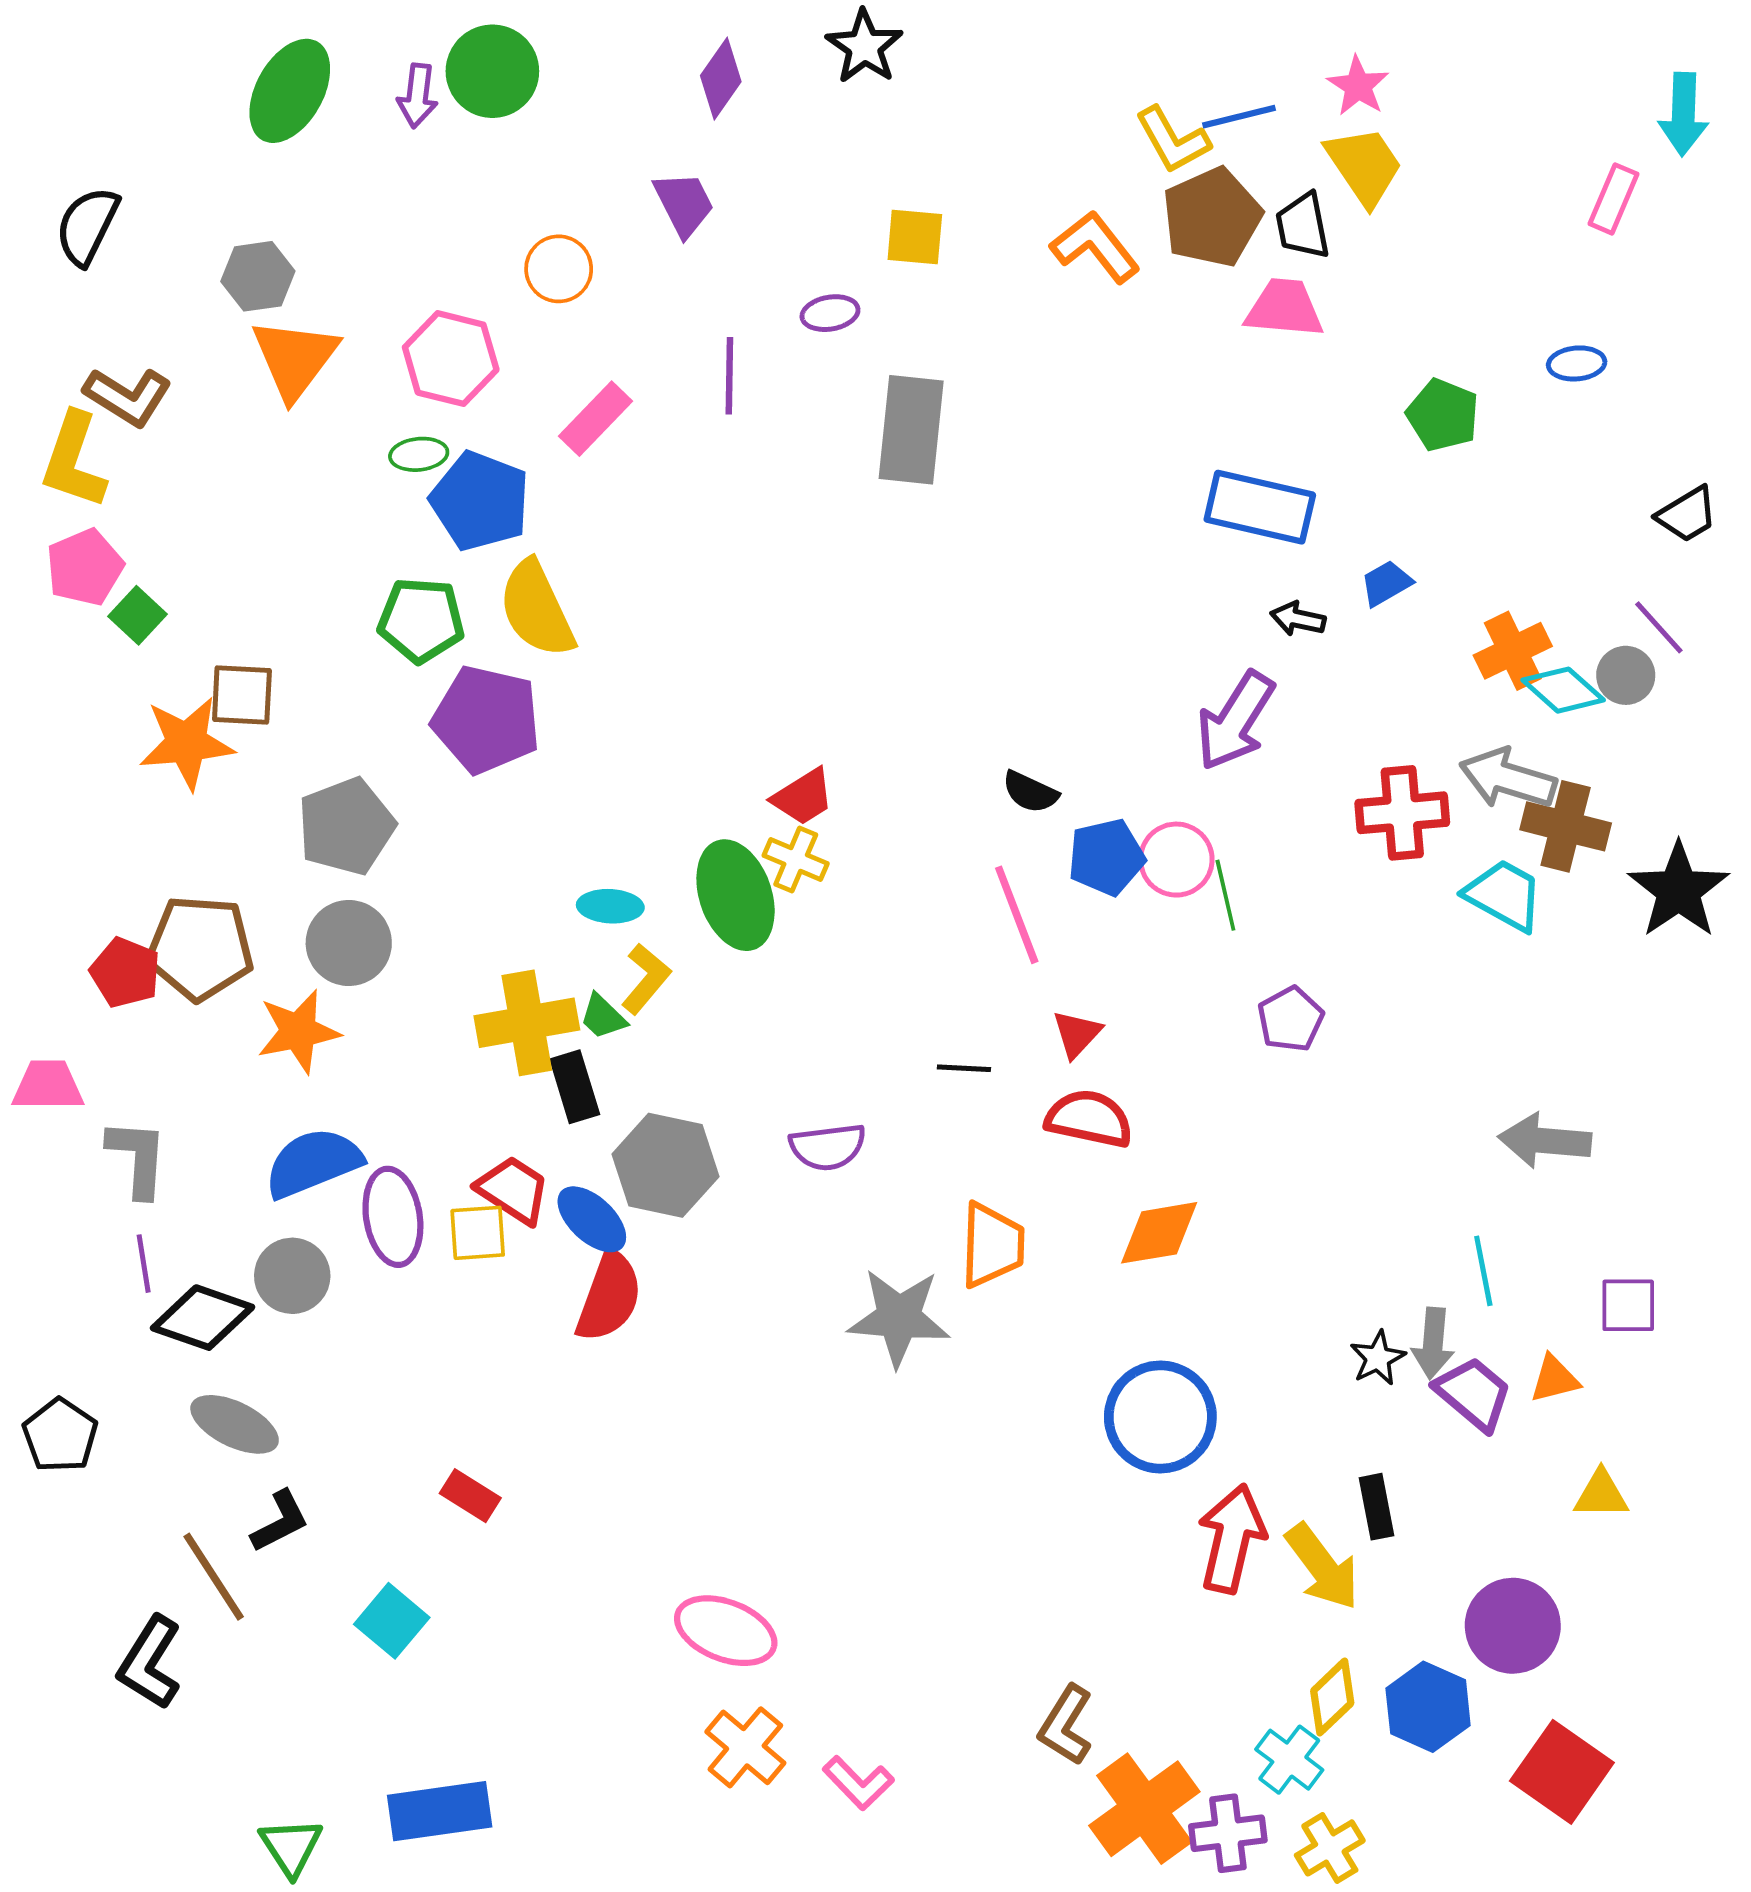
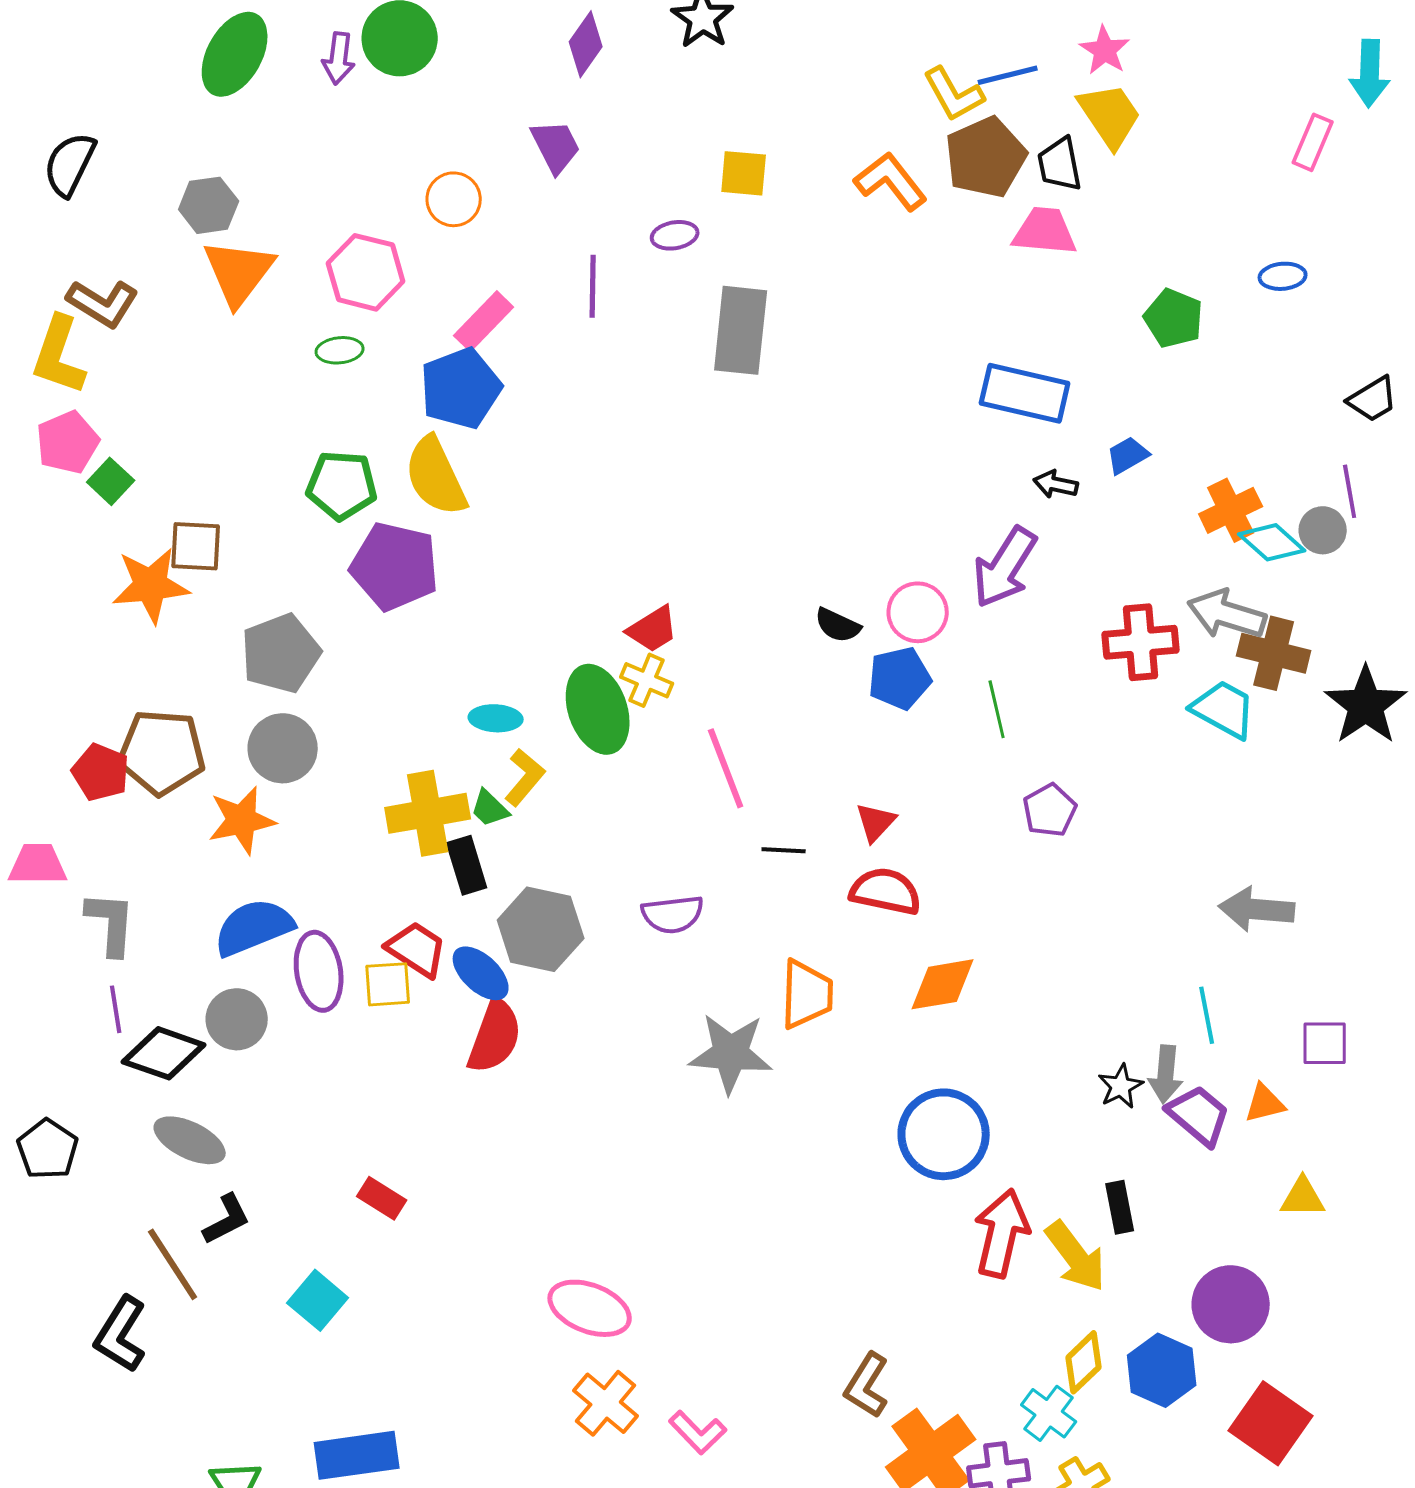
blue pentagon: (480, 501) -> (461, 388), moved, turned 30
purple line: (1659, 627) -> (1350, 491), turned 32
pink circle: (1176, 860) -> (918, 612), moved
pink line: (1017, 915) -> (726, 768), moved

